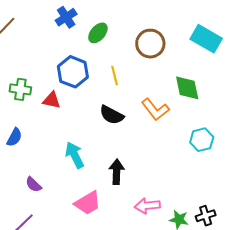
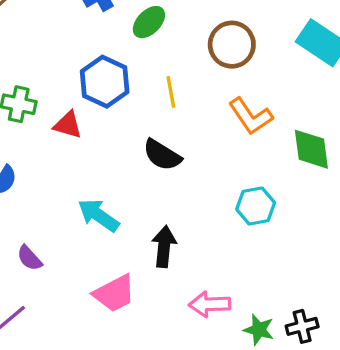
green diamond: (187, 88) -> (311, 149), moved
orange L-shape: (155, 109) -> (251, 116), moved
cyan hexagon: (202, 140) -> (256, 206), moved
cyan arrow: (75, 155) -> (99, 215), turned -32

